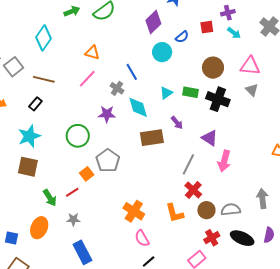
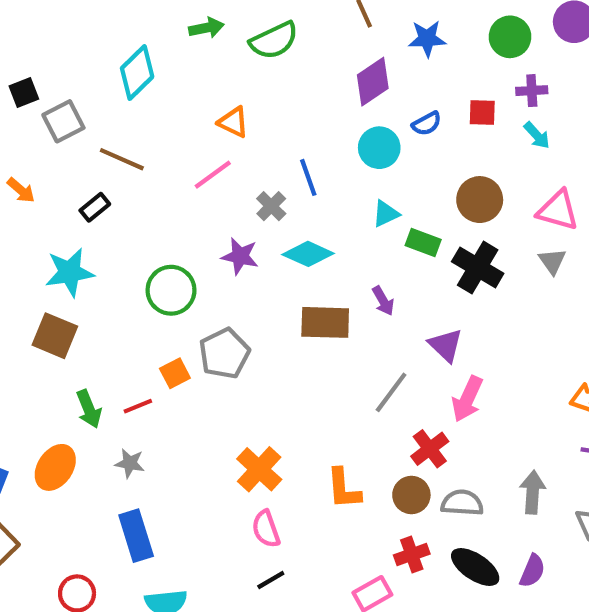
cyan triangle: (166, 93) -> (386, 214), moved
cyan diamond: (138, 107) -> (308, 254), turned -60
red cross: (193, 190) -> (430, 449), moved

